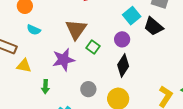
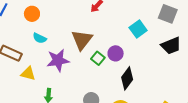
black trapezoid: (154, 26) -> (171, 46), moved, turned -65
purple circle: (122, 39) -> (116, 53), moved
purple star: (64, 60) -> (58, 60), moved

